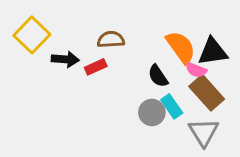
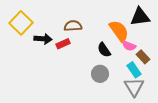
black triangle: (213, 52) -> (140, 17), moved
brown rectangle: (207, 93) -> (143, 57), moved, size x0.6
cyan rectangle: (172, 106) -> (134, 70), moved

